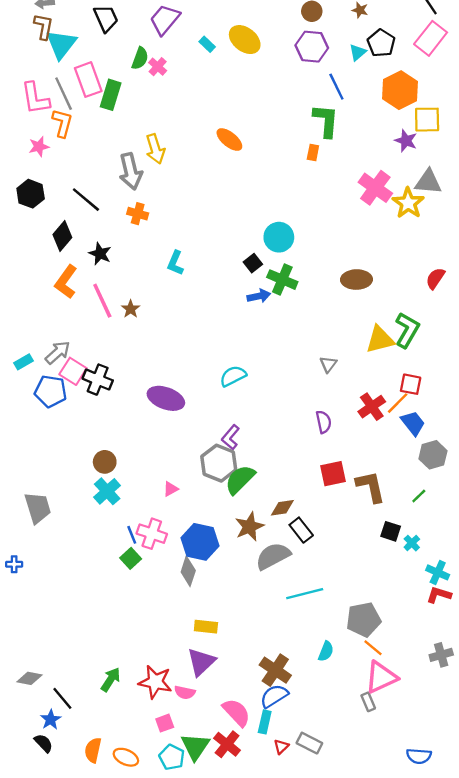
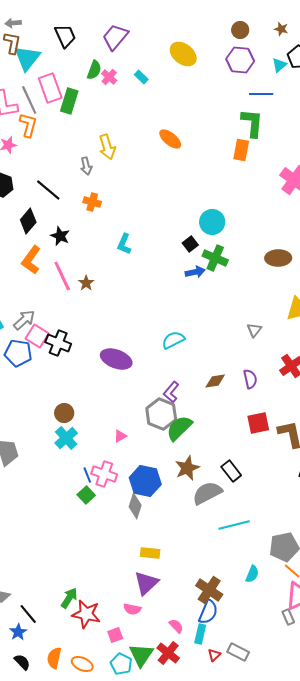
cyan rectangle: (207, 44) -> (141, 77), moved
blue line: (336, 87) -> (261, 94), turned -65
orange rectangle: (313, 152) -> (241, 150), size x1.5
gray arrow: (131, 171) -> (86, 166), size x0.6
brown diamond: (282, 508) -> (215, 381), moved
red star: (155, 682) -> (86, 614), moved
blue semicircle: (274, 696) -> (208, 612), turned 145
pink semicircle: (236, 712) -> (176, 626), size x0.6
black semicircle: (44, 743) -> (22, 662), moved

